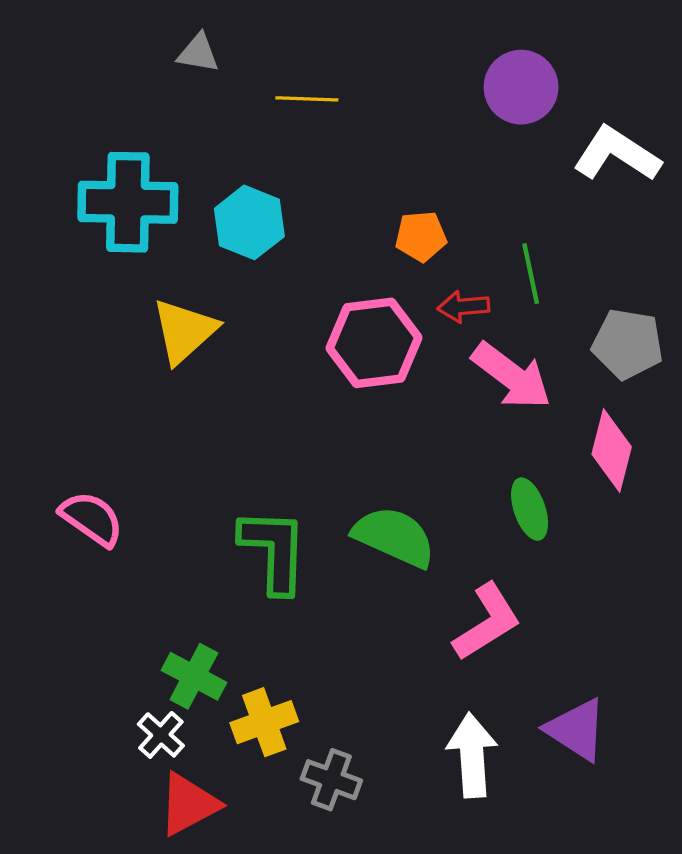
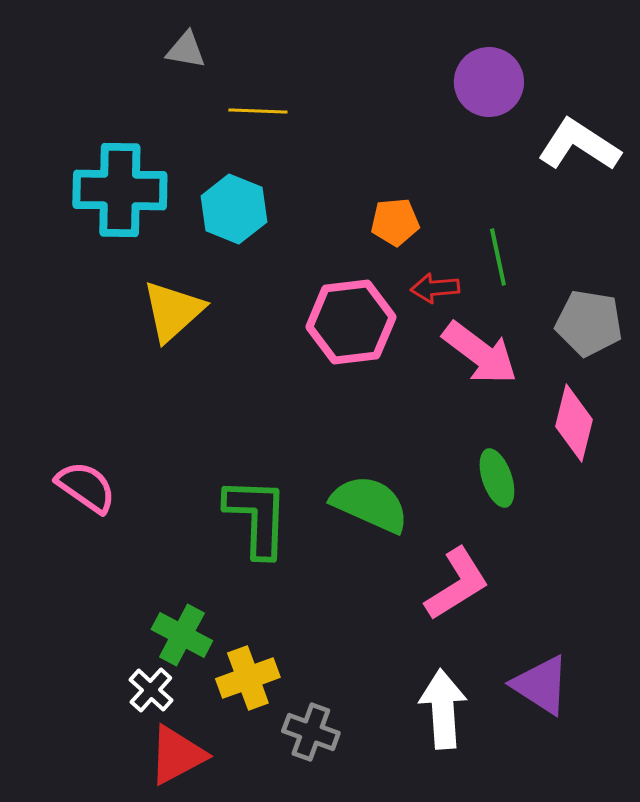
yellow line: (307, 99) -> (258, 111), moved

